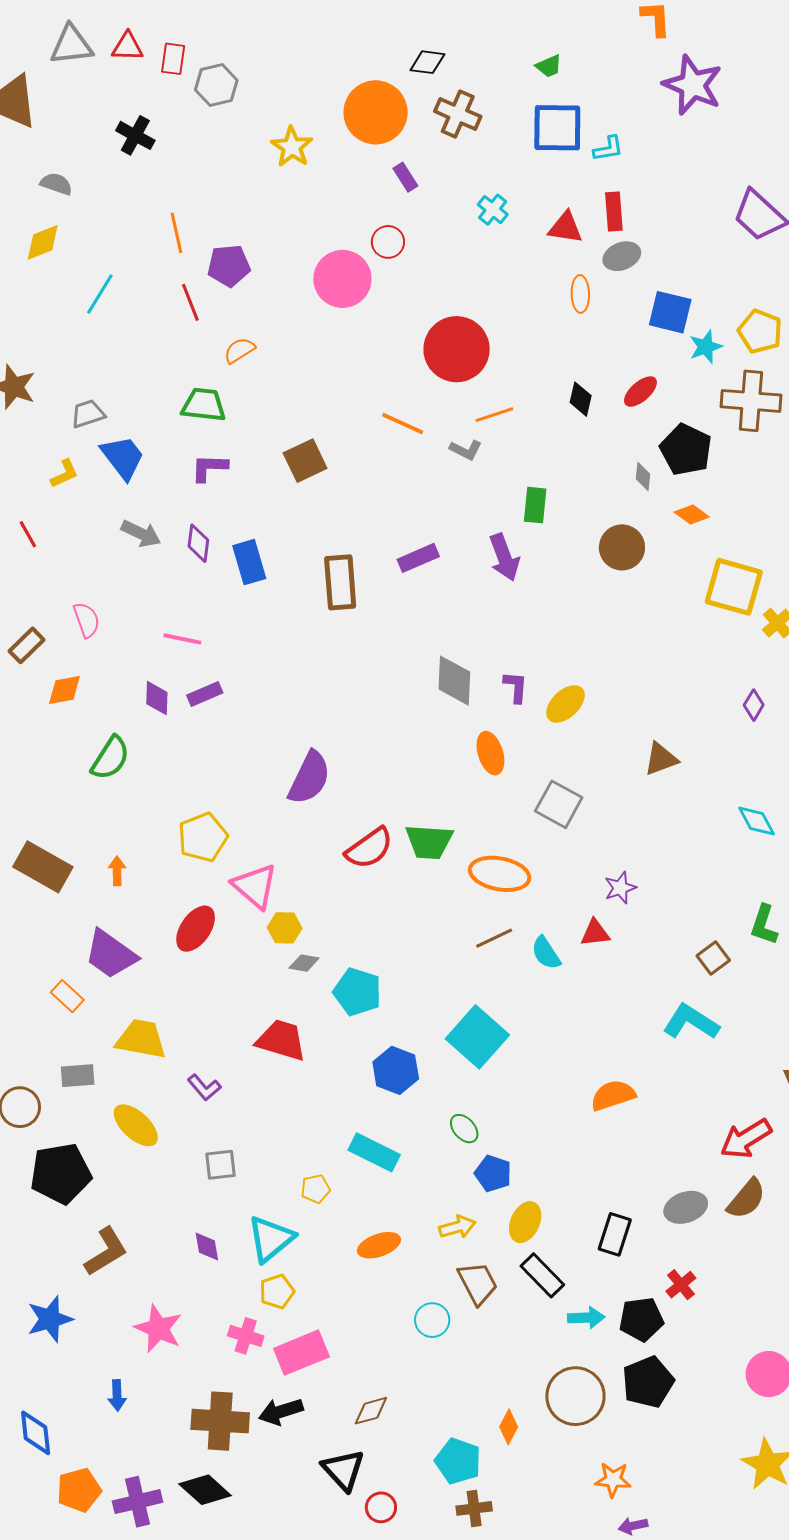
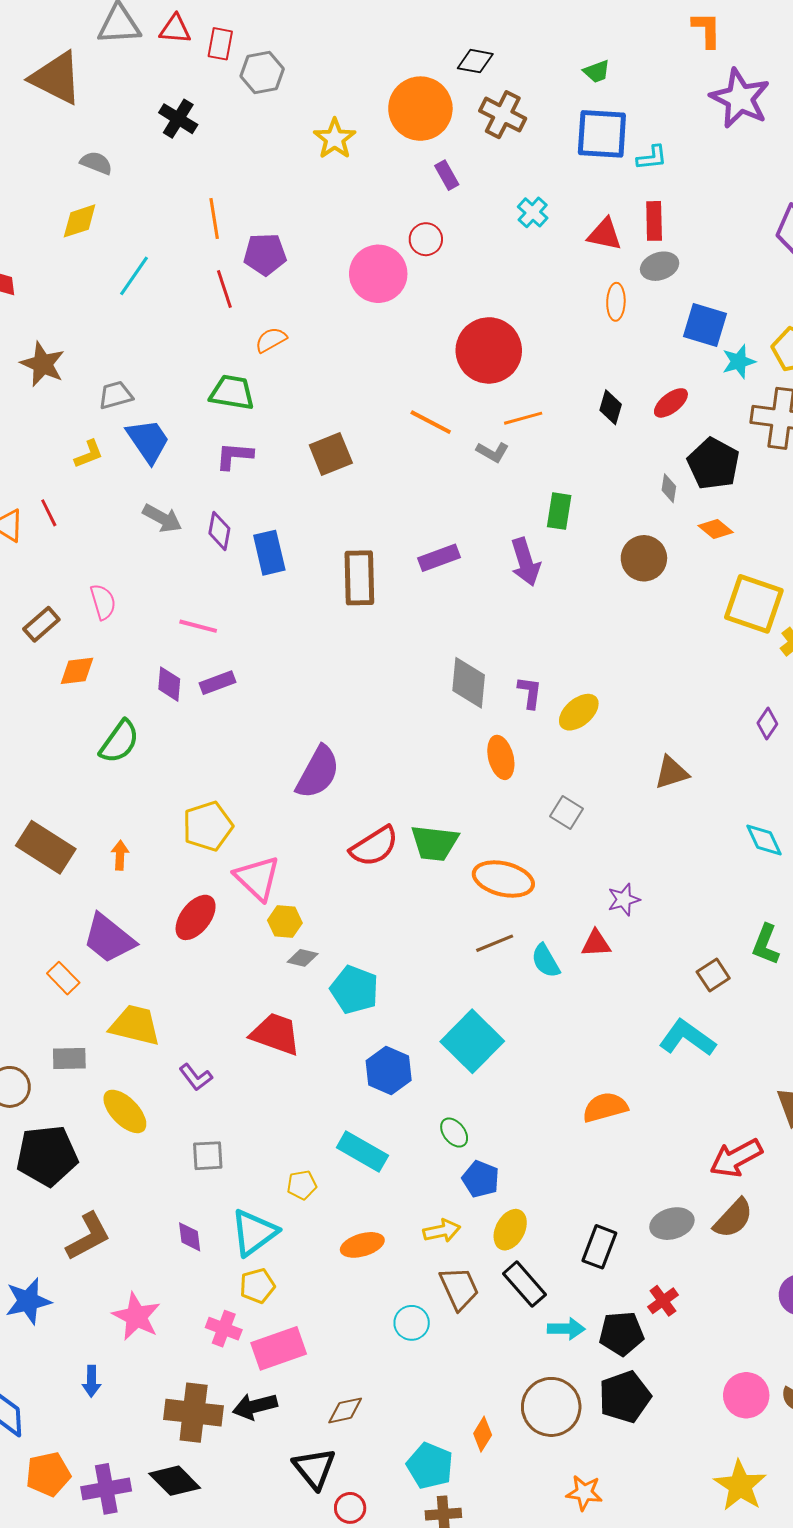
gray square: (559, 804) -> (566, 812), size x0.7

